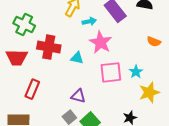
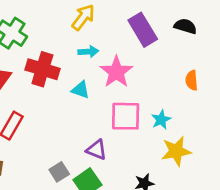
cyan arrow: (89, 21) -> (88, 52), moved
orange semicircle: (154, 42) -> (192, 80), turned 56
purple triangle: (78, 96) -> (97, 150), moved

